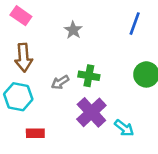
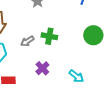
purple cross: (91, 112) -> (42, 68), moved, size x0.6

